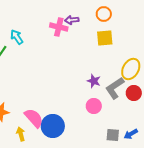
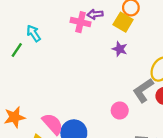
yellow square: (105, 38) -> (123, 22), moved, turned 36
purple star: (94, 81) -> (120, 49), moved

